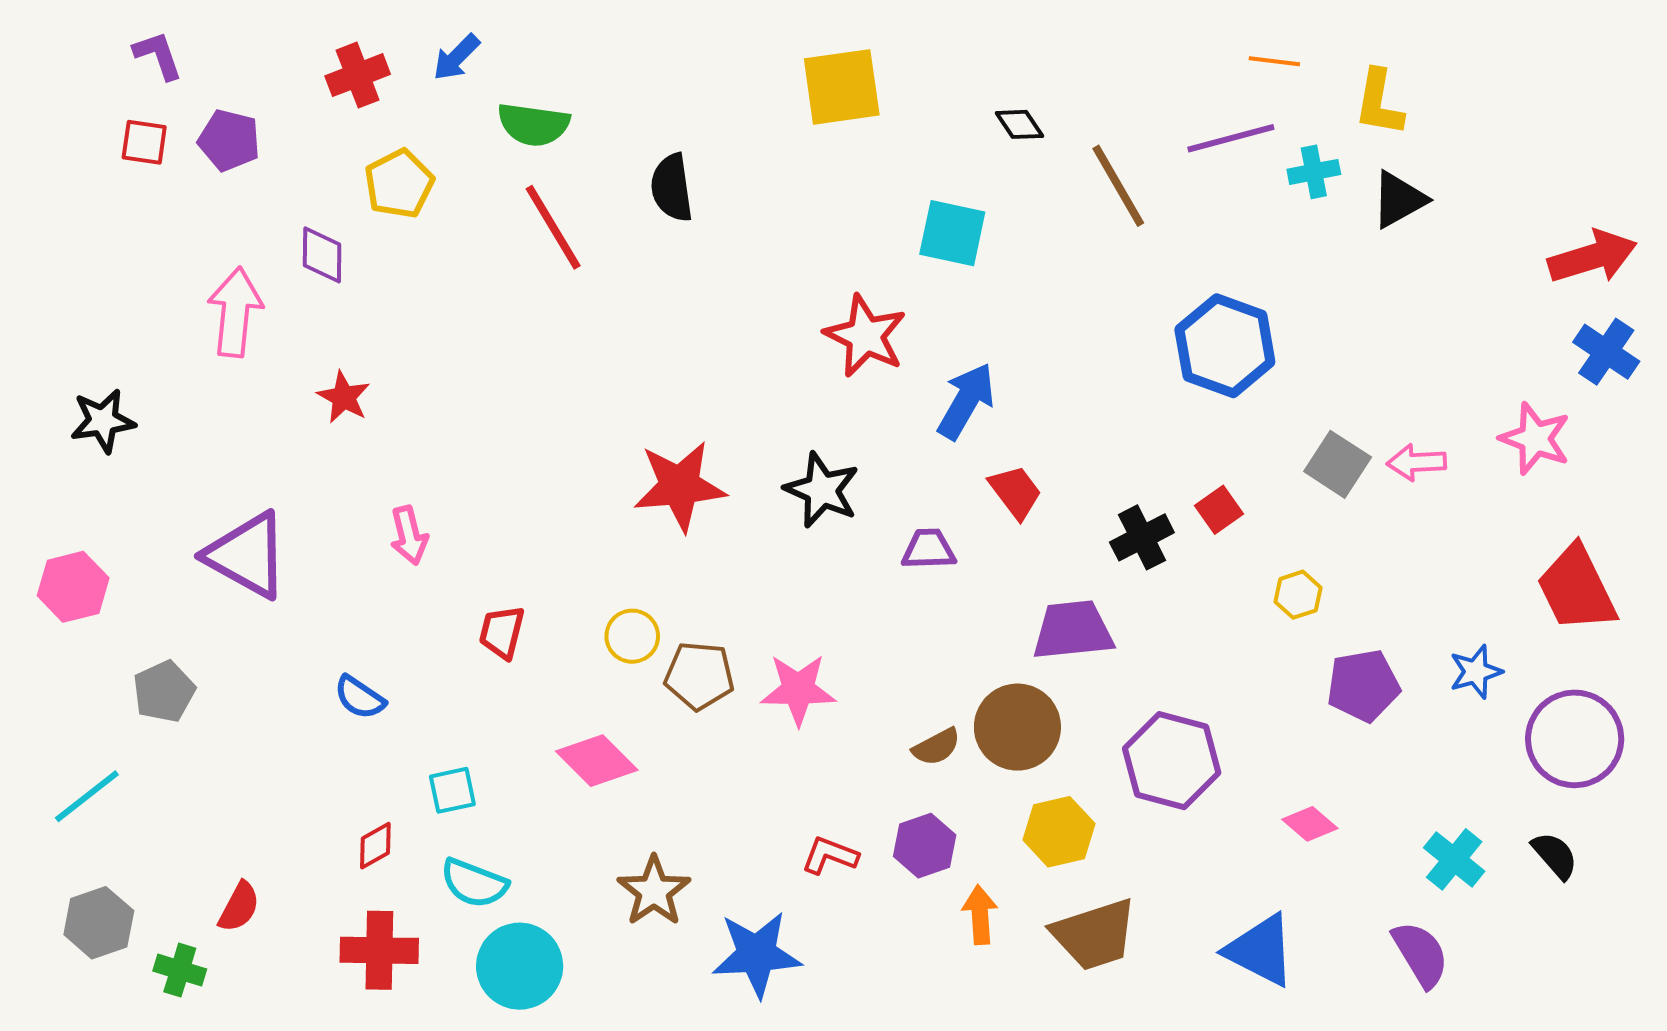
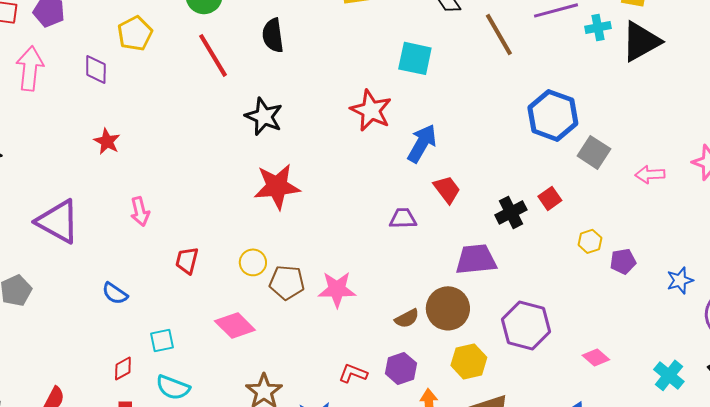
black triangle: (1399, 200) -> (641, 41), size x1.4
pink arrow: (235, 312) -> (30, 68), moved
gray square: (1338, 464) -> (594, 152), moved
black star: (822, 490) -> (264, 116), moved
purple pentagon: (1363, 686) -> (623, 261), moved, size x0.7

